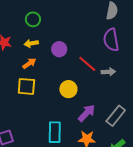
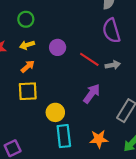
yellow circle: (68, 89) -> (55, 112), moved
purple arrow: (87, 113) -> (92, 94), moved

